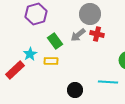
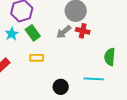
green rectangle: (55, 41) -> (33, 33), moved
cyan star: (30, 54) -> (12, 34), moved

